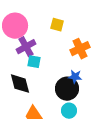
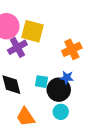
yellow square: (57, 25) -> (33, 31), moved, size x1.6
cyan square: (34, 62) -> (42, 82), moved

